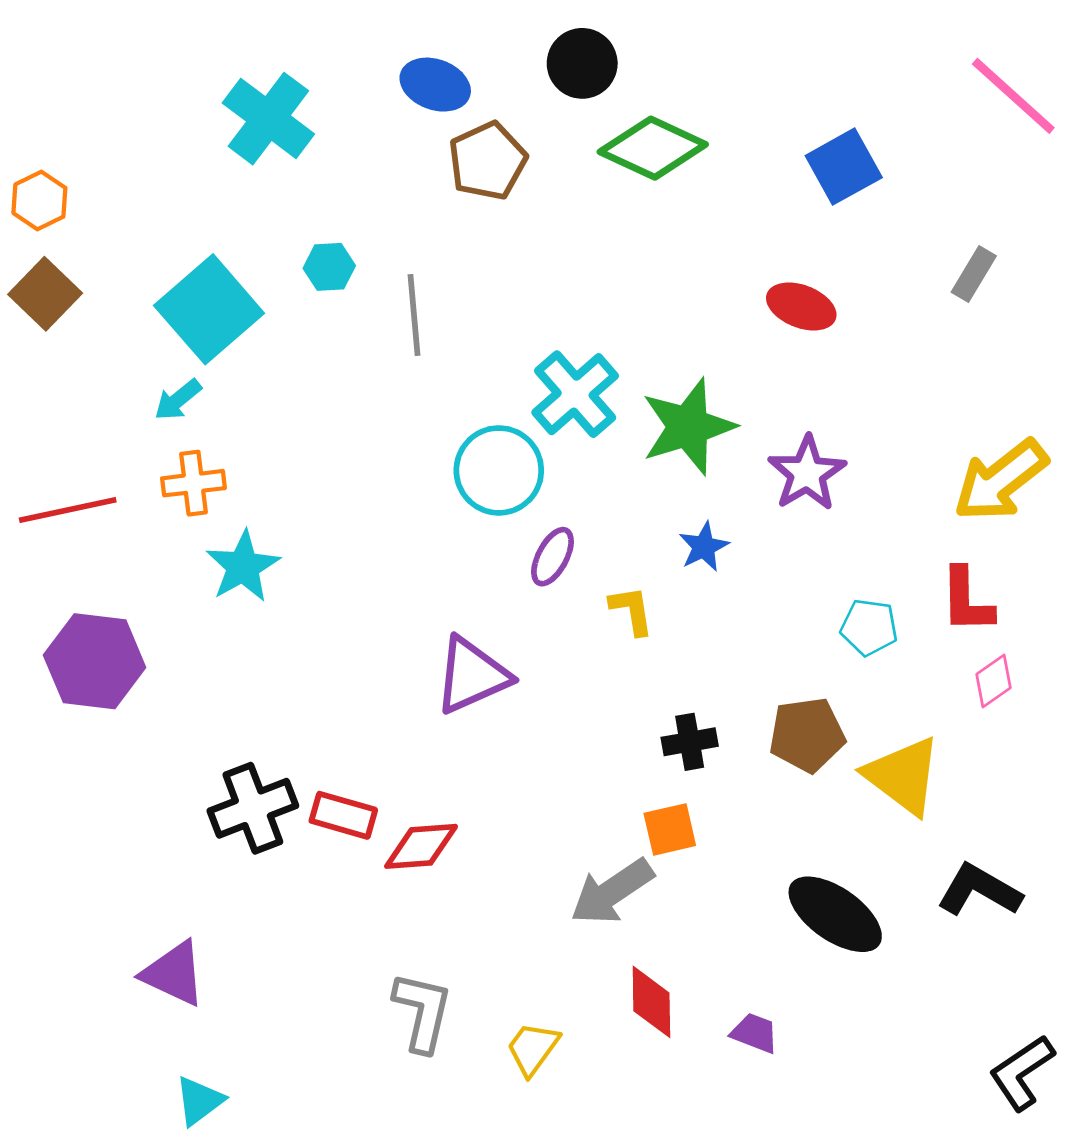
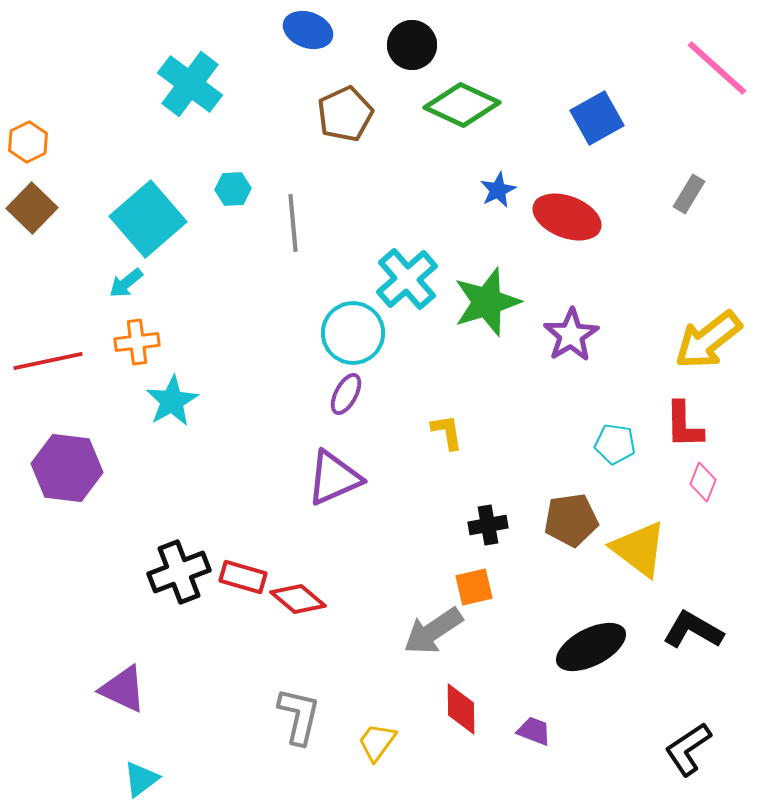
blue ellipse: (435, 85) -> (308, 30), moved
red ellipse: (801, 306) -> (567, 217), size x1.4
blue star: (704, 547) -> (498, 190), moved
purple ellipse: (553, 557) -> (346, 394), moved
pink diamond: (993, 681) -> (703, 482), turned -33
red diamond: (421, 846) -> (298, 599), turned 44
black ellipse: (835, 914) -> (591, 647), turned -62
black L-shape: (1022, 1073) -> (688, 749), moved

